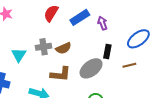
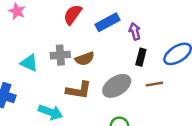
black rectangle: (107, 52) -> (141, 57), moved
cyan triangle: (19, 55) -> (29, 63), turned -42
brown line: (129, 65) -> (154, 84), moved

